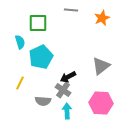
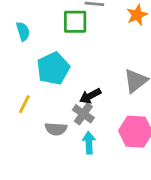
green square: (38, 23) -> (75, 22), moved
cyan semicircle: (20, 42) -> (23, 31), moved

